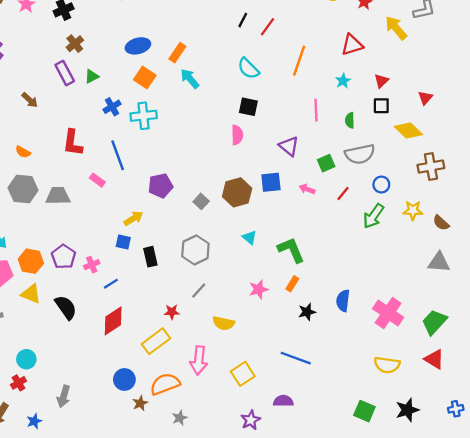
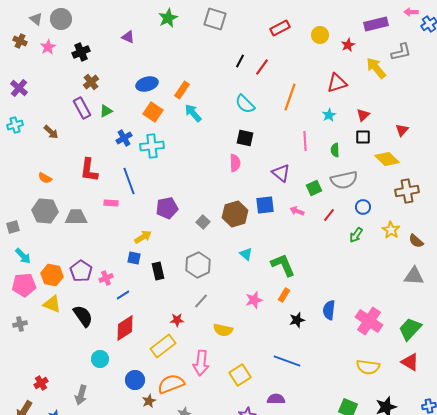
pink rectangle: (97, 180) -> (111, 203), turned -32
yellow star: (413, 210) -> (391, 230), turned 30
green arrow: (373, 216) -> (356, 235), size x0.7
cyan circle: (26, 359) -> (100, 359), moved

